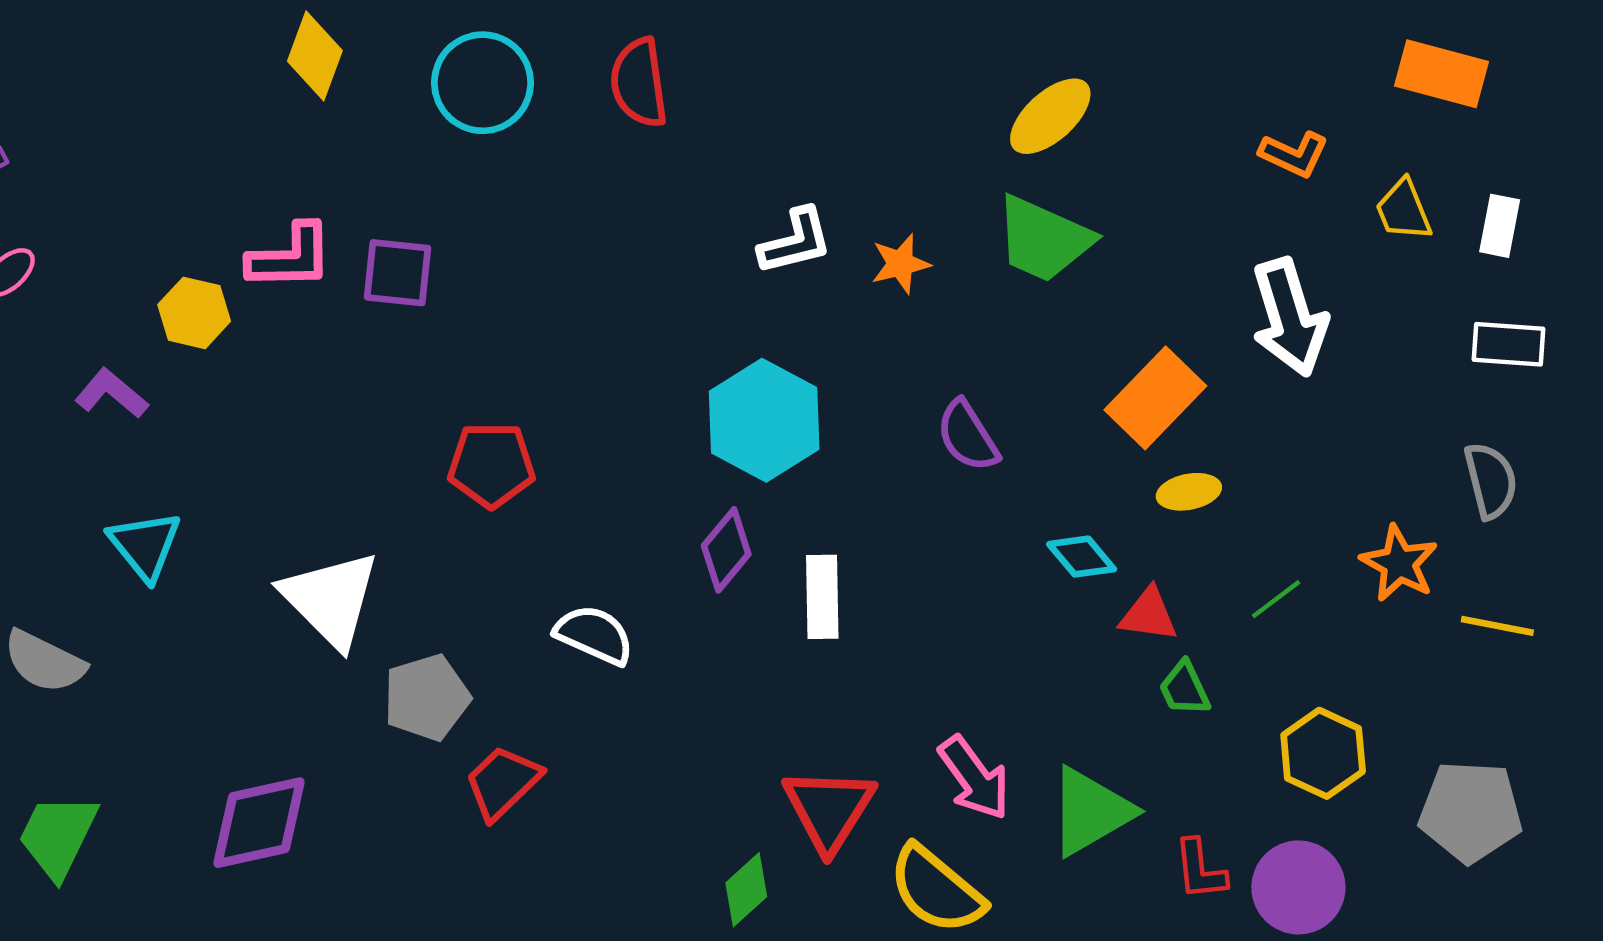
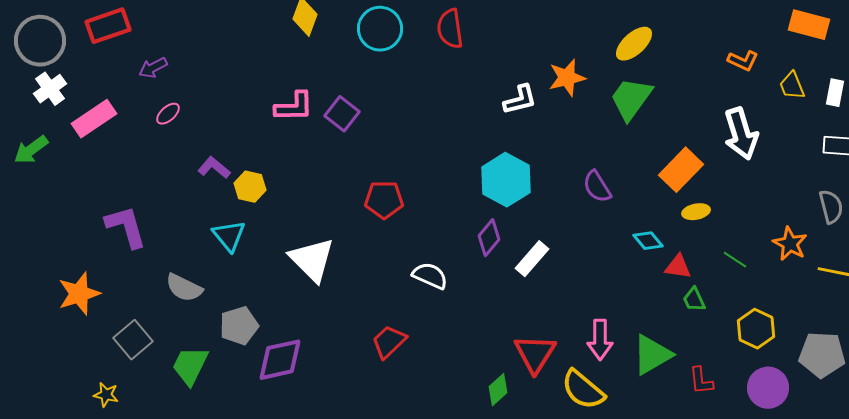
green trapezoid: (1044, 239) -> (631, 99), turned 102
orange star: (901, 264) -> (567, 78), moved, size x1.4
purple square: (398, 273) -> (342, 114), turned 32
yellow hexagon: (194, 313) -> (250, 187), moved
white rectangle: (822, 597) -> (532, 259), turned 42
green line: (1276, 599) -> (735, 260), turned 70
gray pentagon: (427, 697) -> (239, 326), moved
pink arrow: (974, 778) -> (600, 340), turned 36
purple circle: (1298, 887) -> (768, 388), moved

